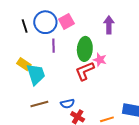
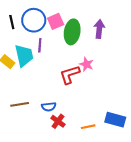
green ellipse: (85, 49) -> (72, 32), moved
cyan trapezoid: (36, 74) -> (24, 56), moved

